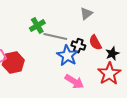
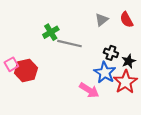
red semicircle: (95, 43) -> (127, 20), moved
black cross: (78, 46) -> (111, 53), moved
blue star: (67, 56) -> (105, 73), moved

